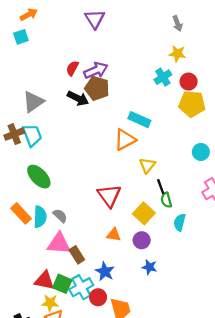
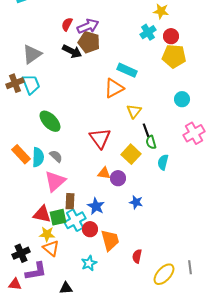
green ellipse: (39, 177) -> (50, 121), moved
purple circle: (142, 240) -> (118, 178), moved
pink triangle: (59, 244) -> (55, 181), turned -45
brown rectangle: (77, 255) -> (70, 201), moved, turned 35
green square: (62, 284) -> (58, 217), turned -36

